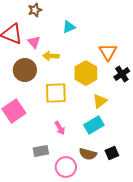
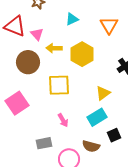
orange triangle: (108, 52) -> (109, 25), moved
yellow hexagon: (86, 73) -> (82, 54), moved
black square: (112, 153) -> (114, 135), moved

